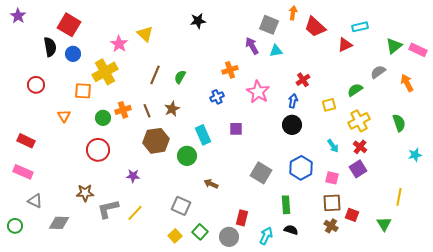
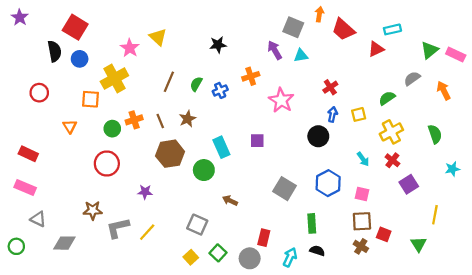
black star: (198, 21) -> (218, 45), moved
blue cross: (217, 97) -> (220, 90), moved
blue arrow: (293, 101) -> (332, 114), moved
purple square: (358, 169) -> (409, 184), moved

